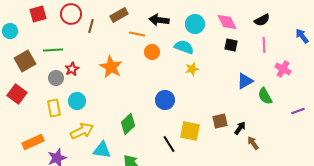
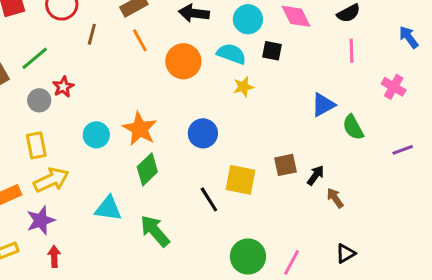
brown line: (91, 26) -> (92, 34), moved
orange line: (137, 34) -> (140, 40), moved, turned 49
black square: (231, 45) -> (272, 51), moved
green line: (53, 50) -> (35, 58), turned -36
orange circle: (152, 52) -> (183, 61), size x1.5
orange star: (111, 67) -> (140, 129), moved
pink cross: (283, 69) -> (394, 87), moved
cyan circle: (77, 101) -> (96, 135), moved
yellow arrow: (82, 131) -> (51, 180), moved

